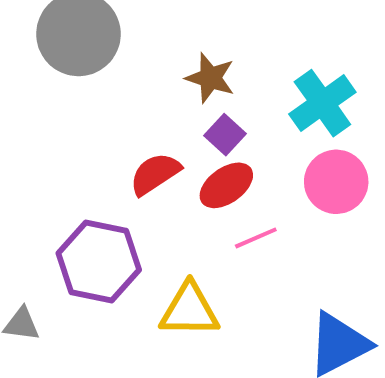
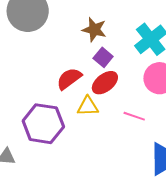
pink line: (256, 238) -> (134, 116), moved, turned 45
yellow triangle: (189, 310) -> (88, 106), moved, size x0.7

